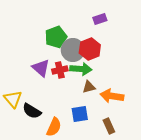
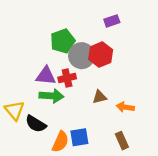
purple triangle: (41, 68) -> (46, 76), turned -36
green arrow: (81, 69) -> (51, 96), moved
orange arrow: (112, 96) -> (125, 107), size x0.7
blue square: (80, 114) -> (79, 137), moved

